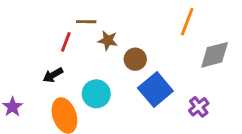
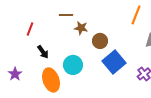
red line: (66, 42) -> (30, 29), moved
black arrow: (53, 75) -> (43, 52), turned -96

